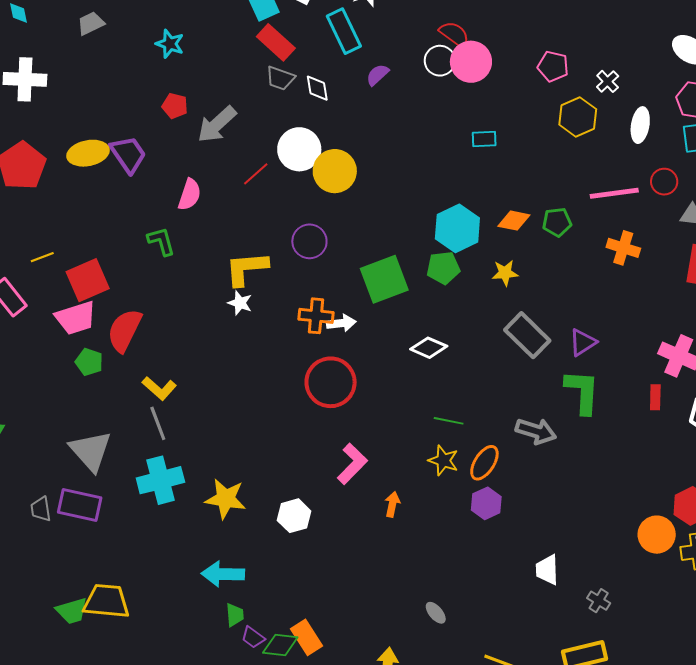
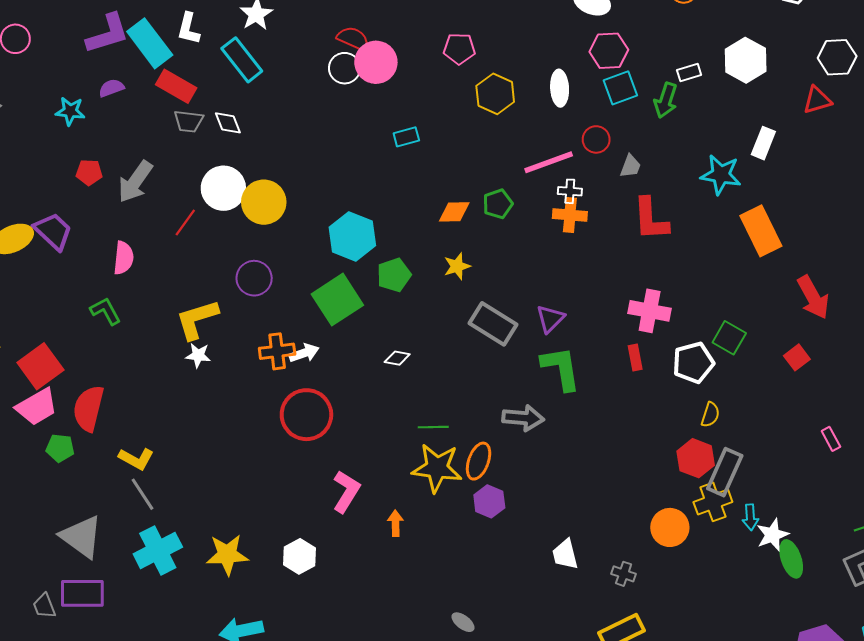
purple semicircle: (378, 75) -> (111, 88), moved, turned 35
white cross: (608, 81) -> (570, 191), moved, turned -30
cyan hexagon: (457, 228) -> (352, 236), moved
white diamond: (429, 348) -> (397, 358), size x0.7
yellow star: (443, 460) -> (437, 468), size x1.6
orange circle: (657, 535) -> (670, 527), moved

